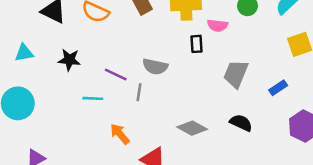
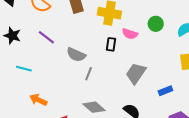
purple line: (116, 74) -> (46, 37), moved
gray line: (139, 92) -> (89, 74), moved
orange arrow: (120, 134) -> (38, 100), turned -36

